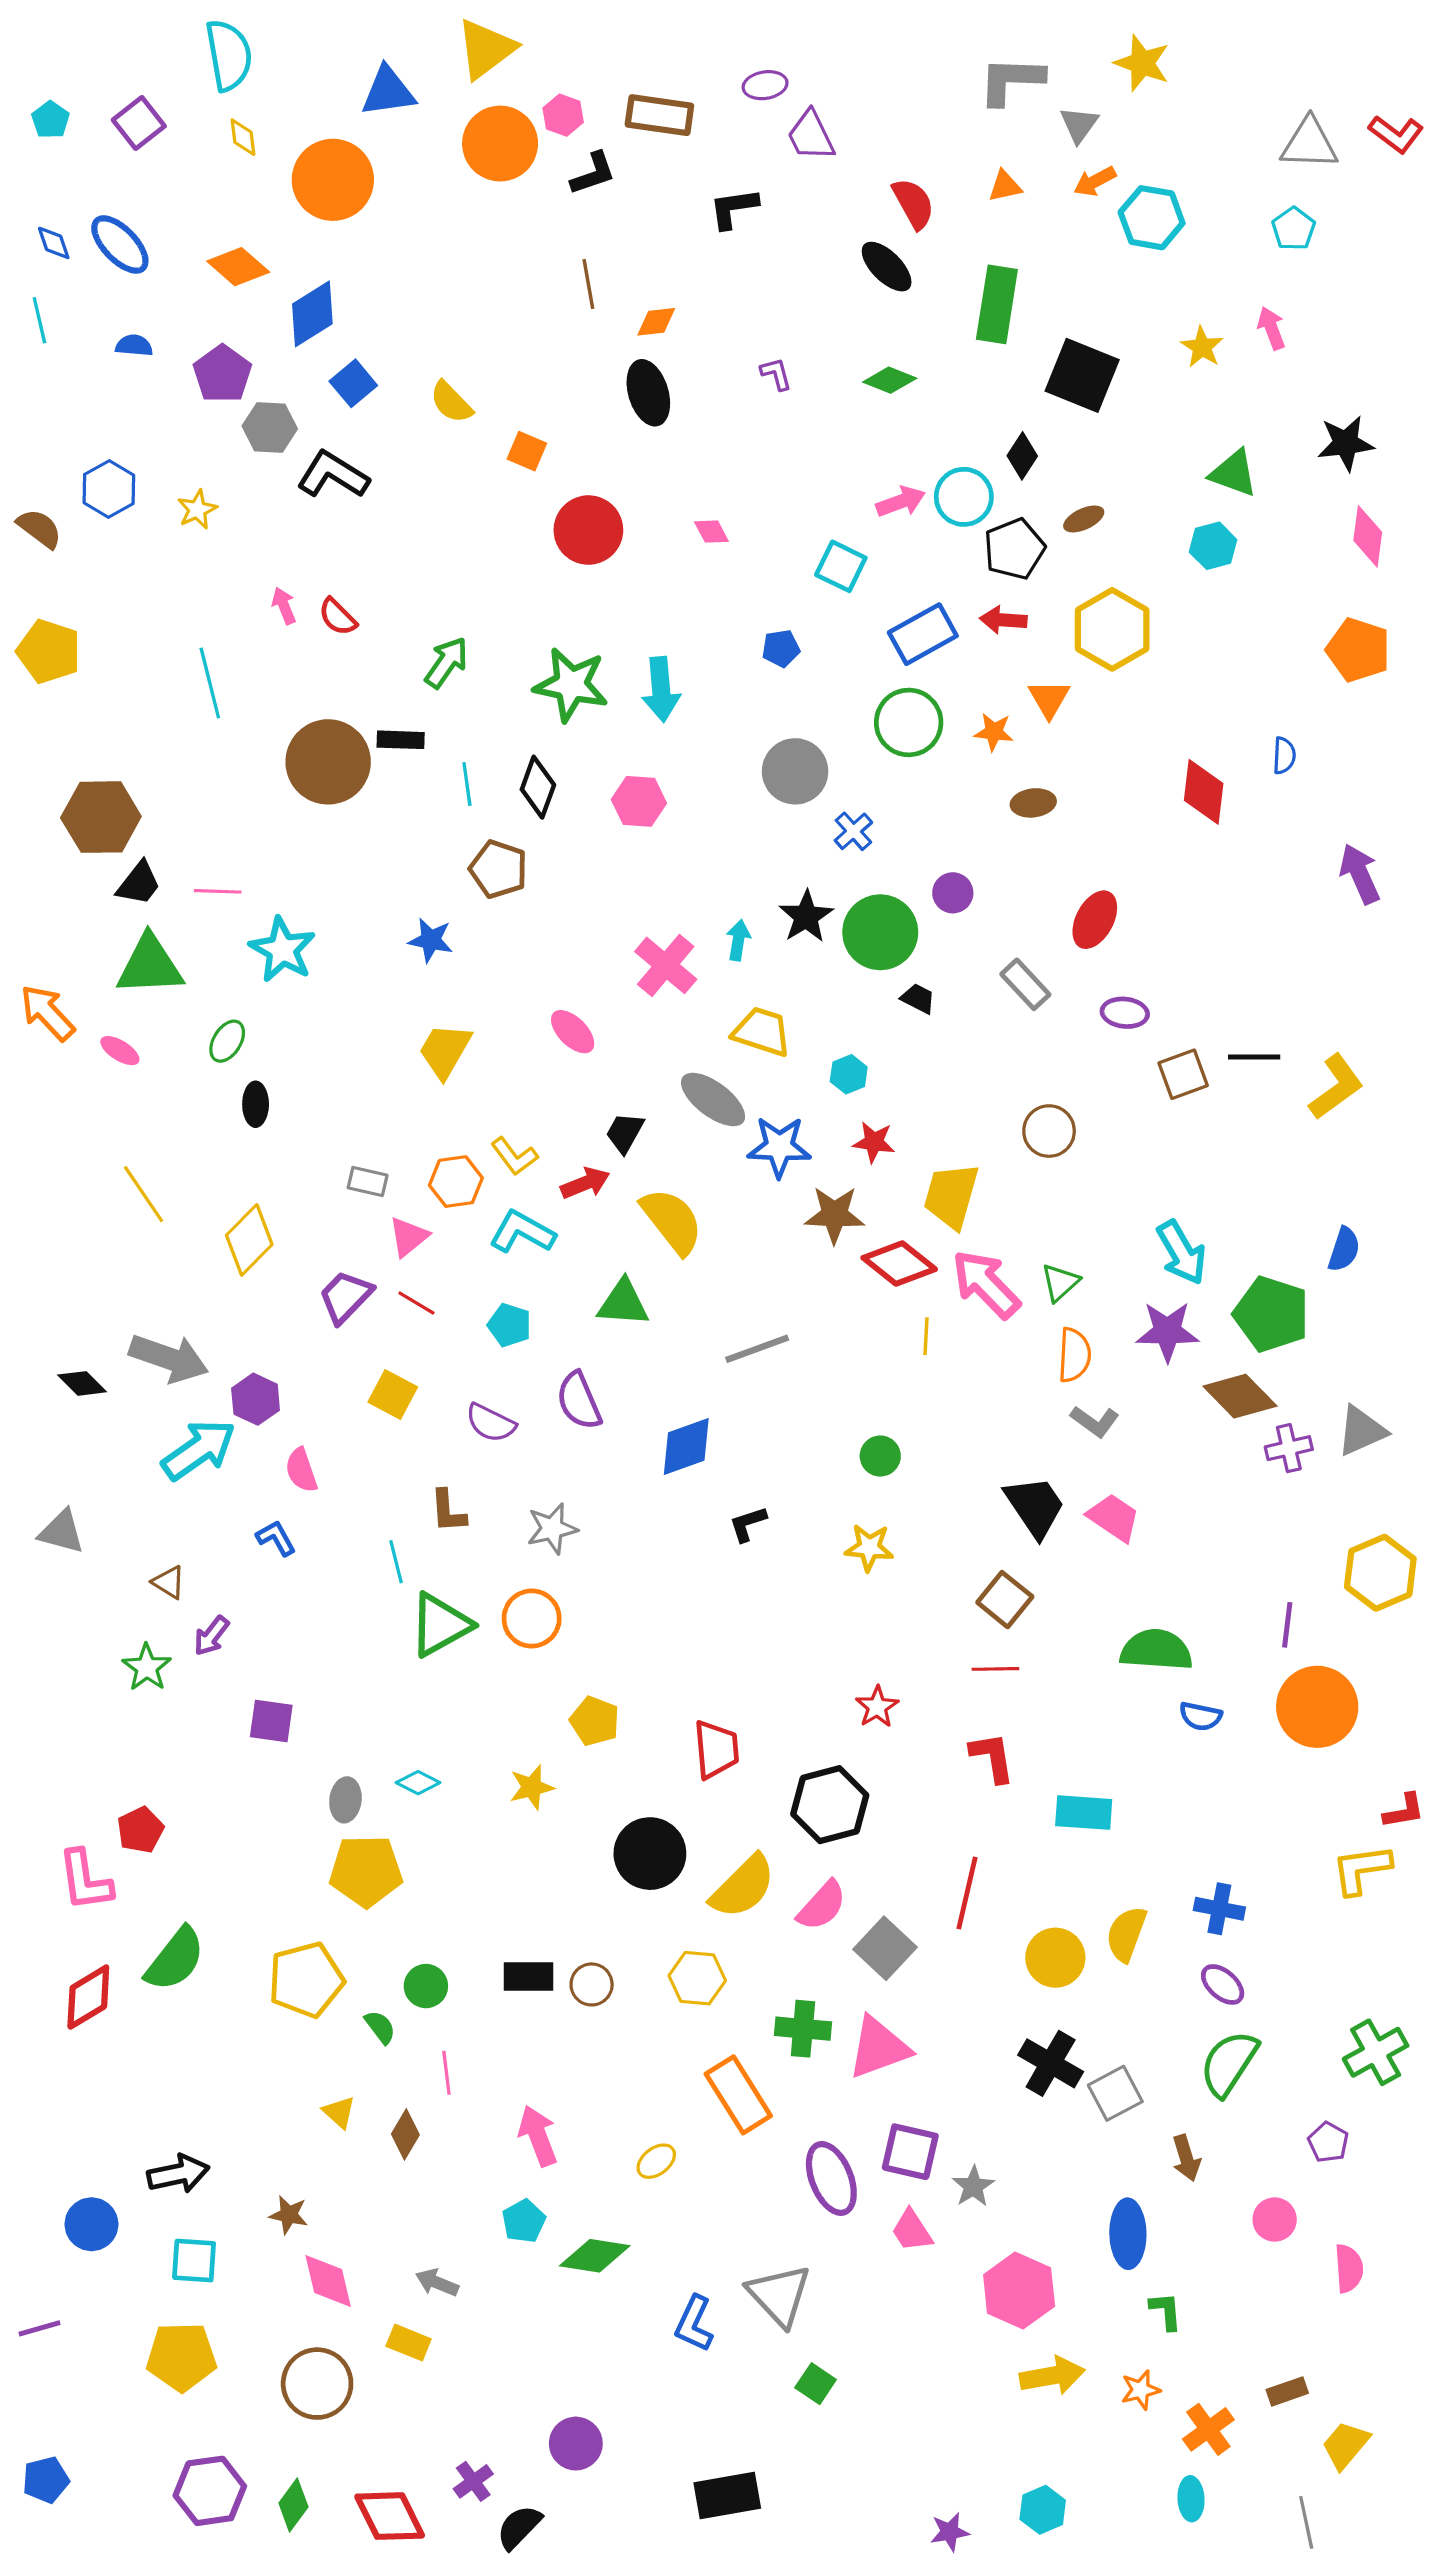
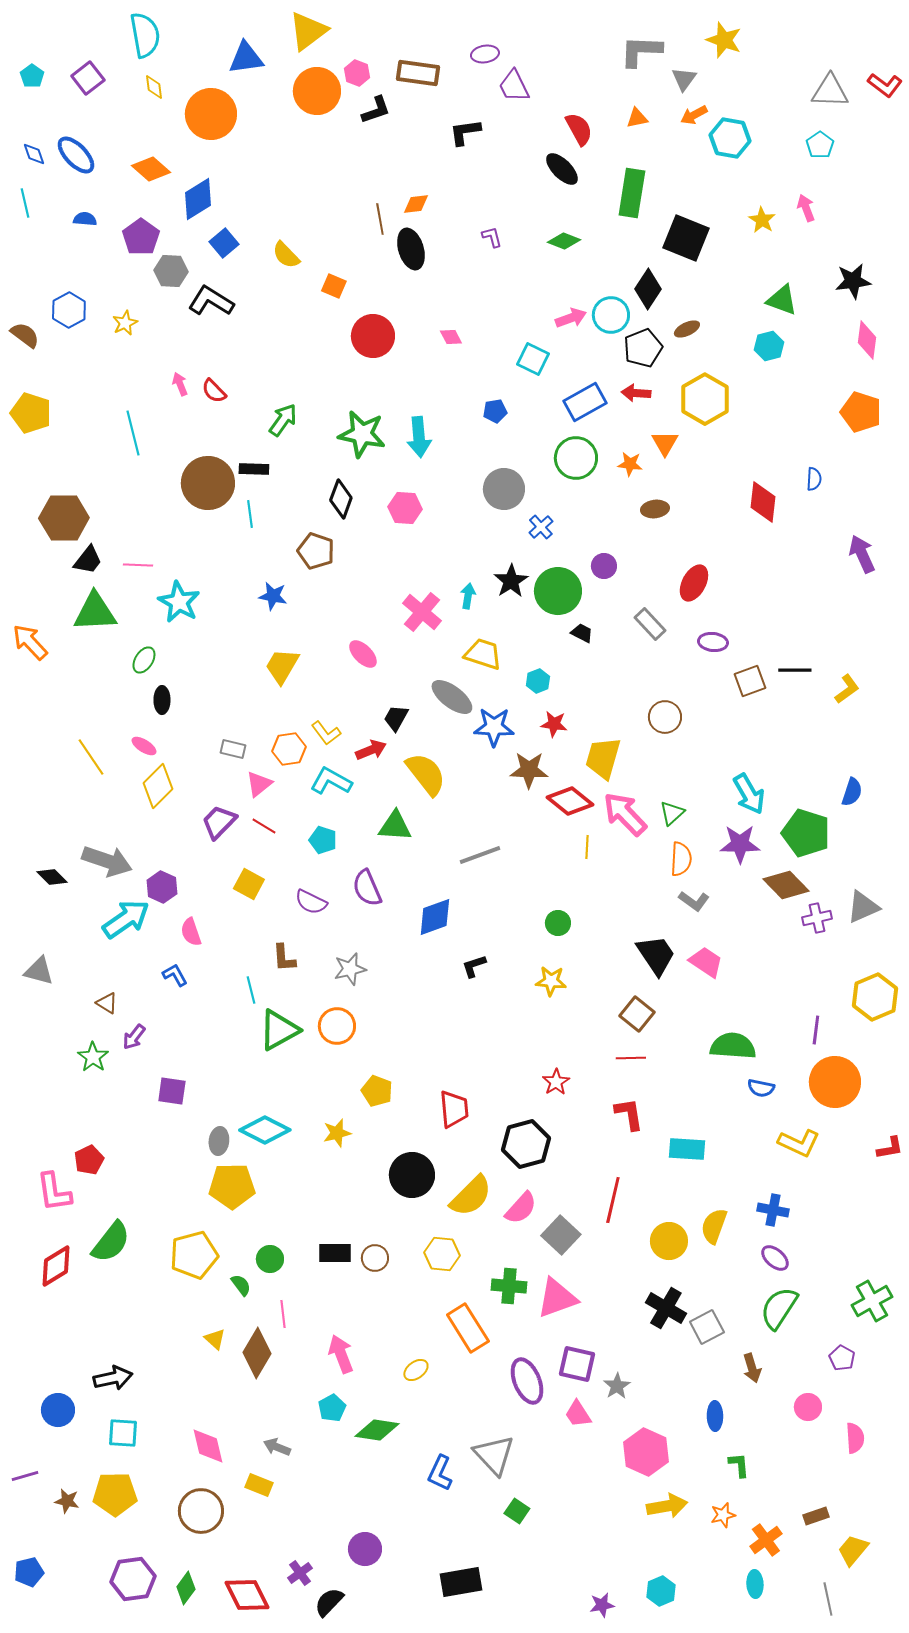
brown line: (588, 284) -> (380, 219), moved
black diamond: (1022, 456) -> (648, 289), size x1.4
cyan line: (467, 784) -> (250, 514), moved
pink ellipse: (120, 1051) -> (144, 746), moved
yellow L-shape: (1336, 1087) -> (847, 689), size x0.7
cyan diamond: (418, 1783) -> (265, 1130), size x1.8
yellow L-shape: (1361, 1869) -> (799, 1143), moved, turned -147
brown diamond: (405, 2134) -> (257, 1353), size x1.6
brown star: (289, 2215) -> (67, 1501), moved
blue ellipse: (1128, 2234) -> (715, 1416), size x0.7

